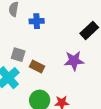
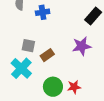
brown rectangle: (37, 66) -> (47, 55), turned -56

